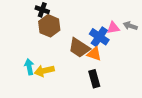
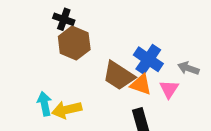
gray arrow: (130, 26) -> (188, 68), moved
pink triangle: (113, 28) -> (169, 89), moved, turned -48

